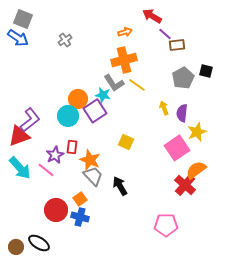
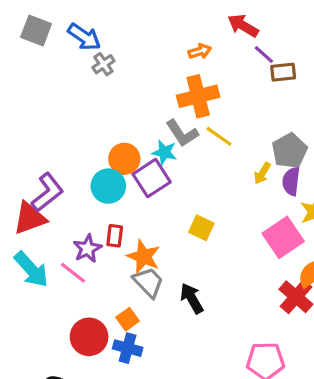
blue arrow: (18, 38) -> (84, 37), moved
gray pentagon: (183, 78) -> (290, 151), moved
yellow arrow: (164, 108) -> (262, 173), turned -128

